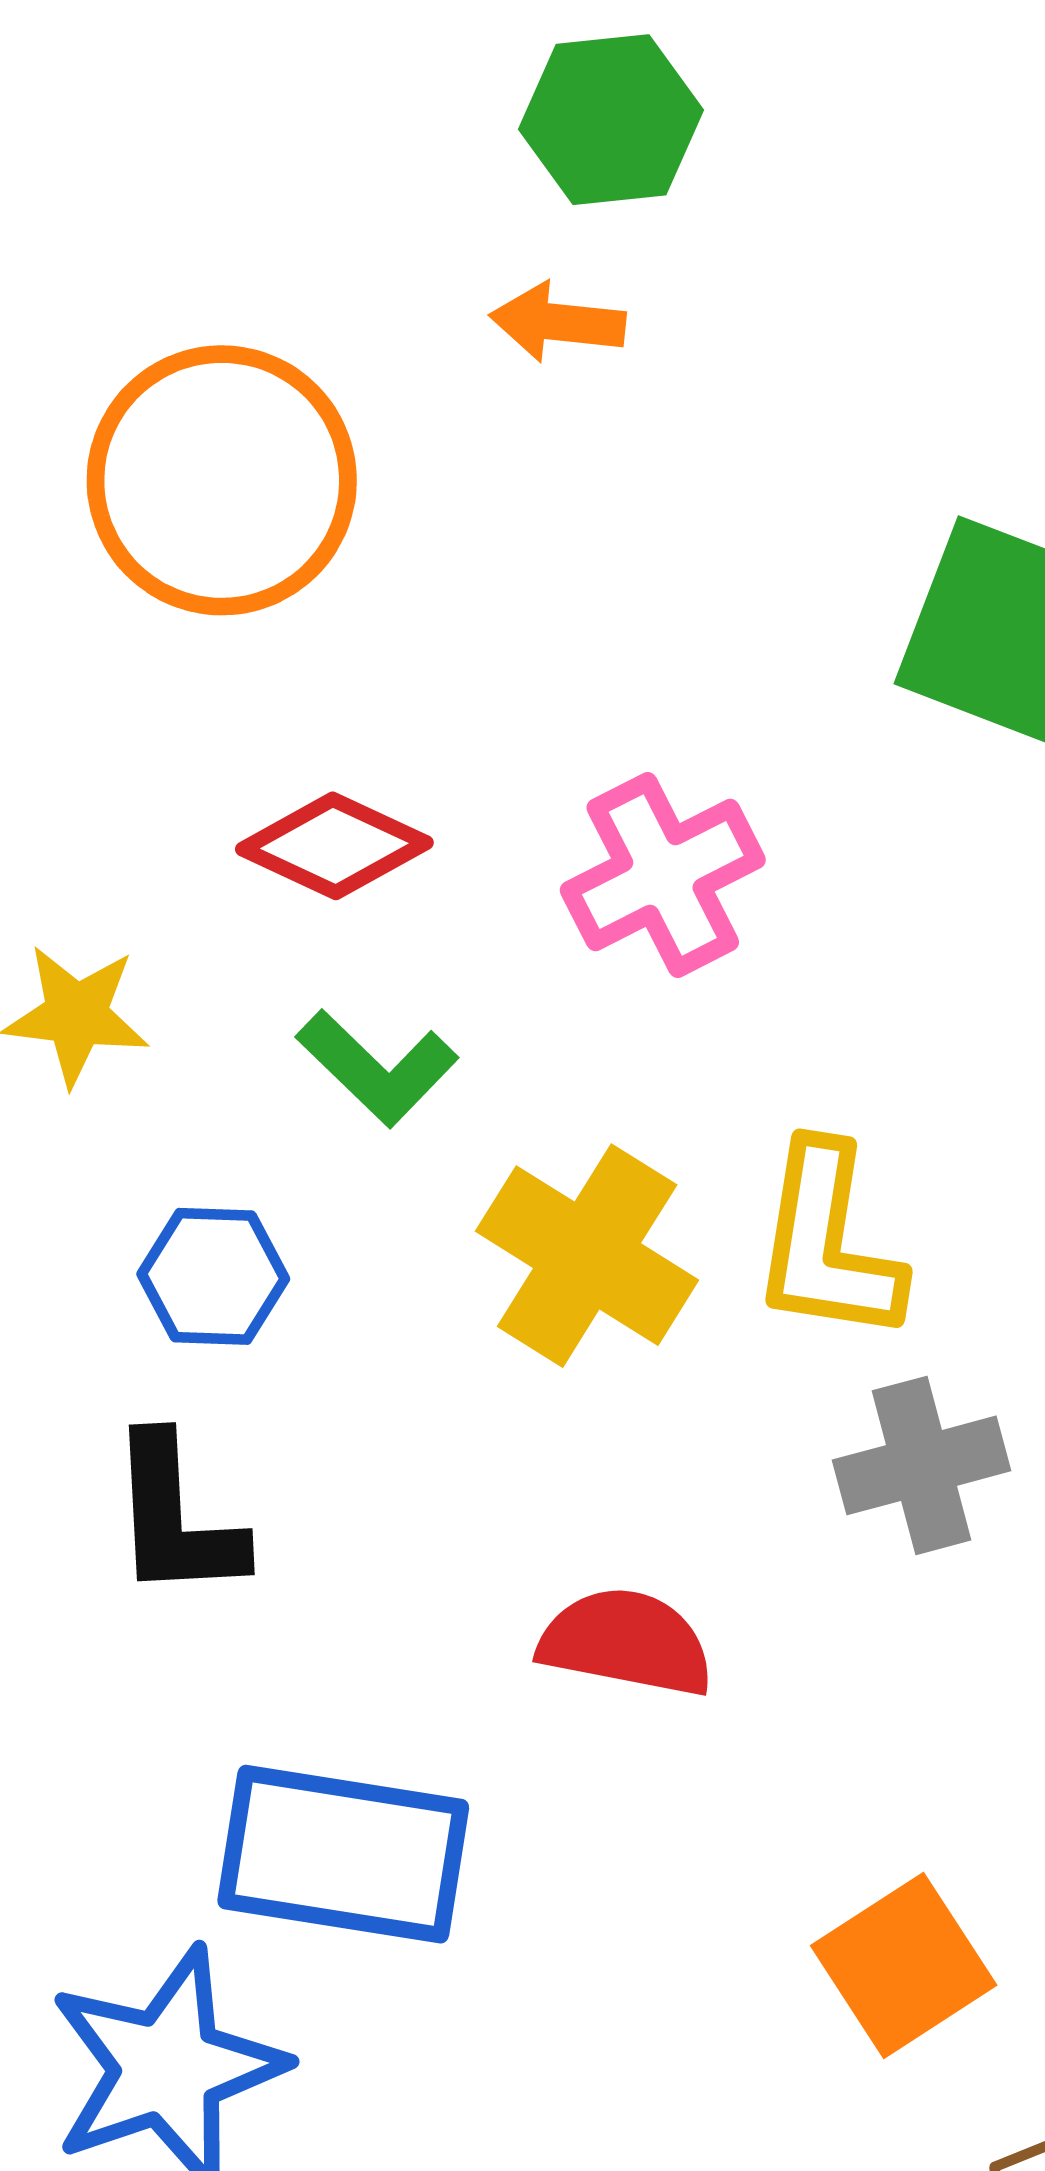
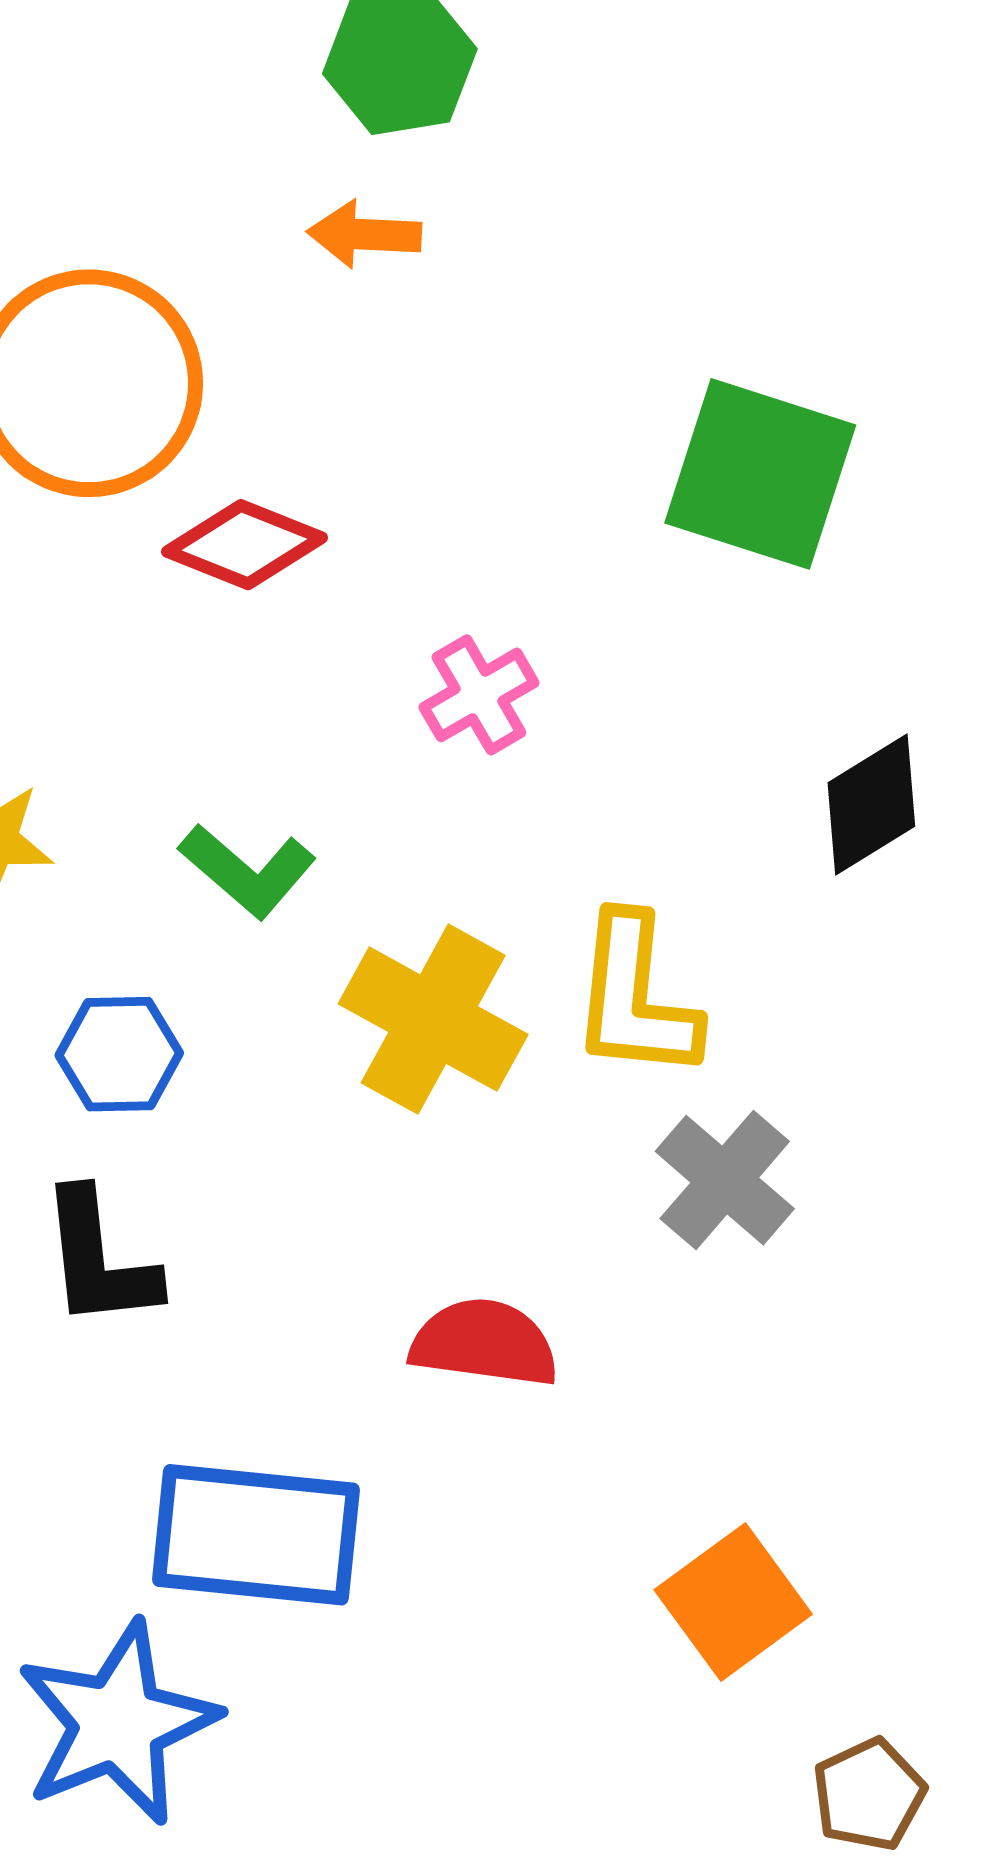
red diamond: (334, 846) -> (244, 545), moved
pink cross: (663, 875) -> (479, 695), size x0.7
gray cross: (921, 1465) -> (725, 1180), turned -31

